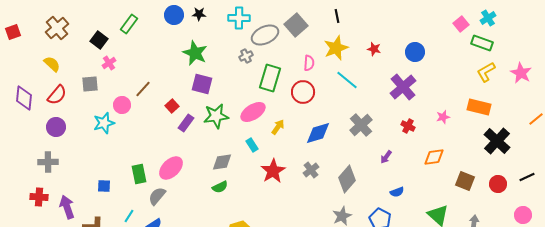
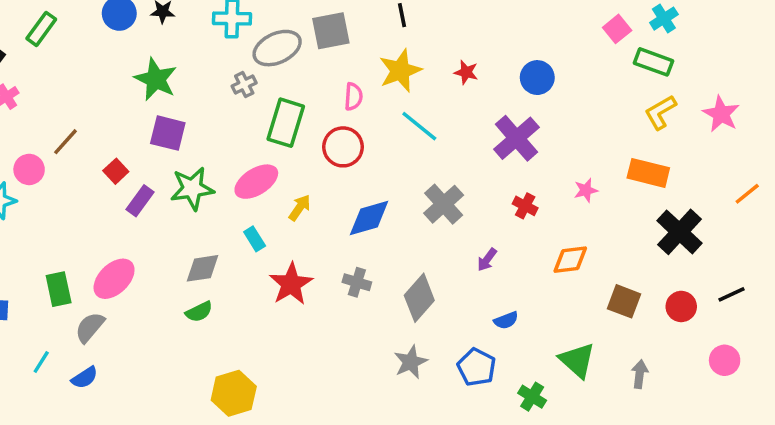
gray square: (296, 25) -> (331, 31), turned 30
gray cross: (311, 170) -> (357, 282), turned -35

